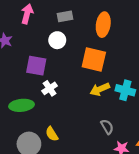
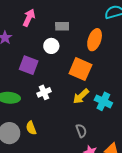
white cross: (50, 88) -> (44, 92), moved
yellow arrow: (100, 89) -> (81, 96), turned -30

